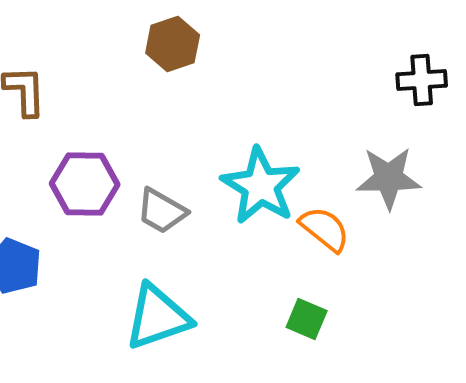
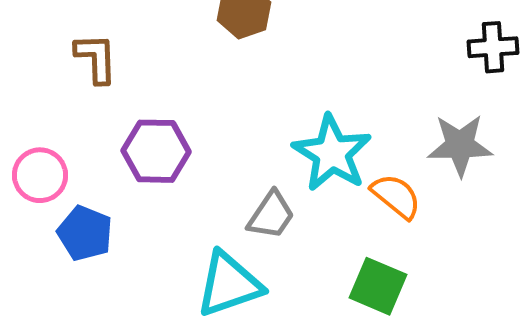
gray trapezoid: (162, 211) -> (271, 215), moved, turned -86
green square: (307, 319) -> (378, 286), size x1.4

